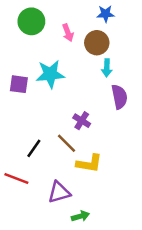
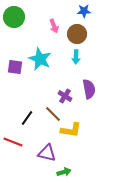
green circle: (31, 21) -> (14, 17), moved
cyan arrow: (107, 68) -> (76, 57), moved
cyan star: (50, 74) -> (40, 59), turned 30
purple semicircle: (119, 97) -> (89, 89), moved
purple triangle: (59, 192) -> (47, 153), turned 30

